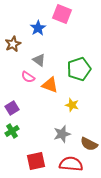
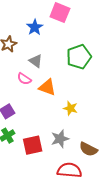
green pentagon: (79, 69) -> (79, 57), moved
red square: (36, 161) -> (33, 145), moved

